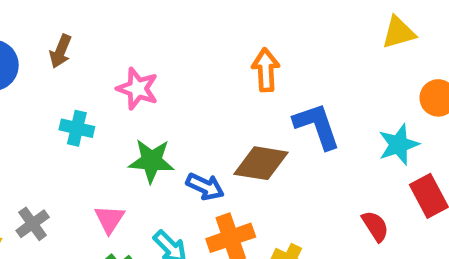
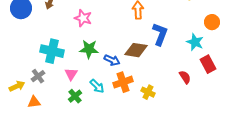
blue L-shape: (317, 126) -> (160, 34), turned 40
cyan cross: (77, 128) -> (52, 51), moved, size x1.6
cyan star: (399, 145) -> (195, 42), turned -30

